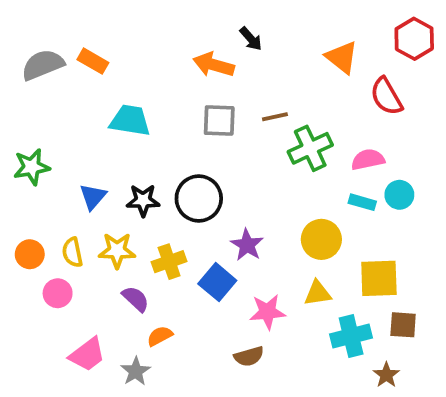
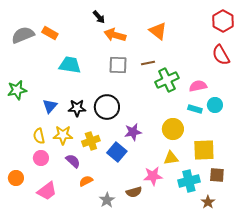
black arrow: (251, 39) -> (99, 17), moved
orange triangle: (342, 57) -> (158, 31), moved
red semicircle: (386, 96) -> (221, 55), moved
purple star: (247, 245) -> (133, 132), turned 30
orange circle: (30, 254) -> (16, 178), moved
pink circle: (58, 293) -> (41, 158), moved
pink star: (267, 312) -> (153, 176), moved
gray star: (136, 371) -> (107, 200), moved

